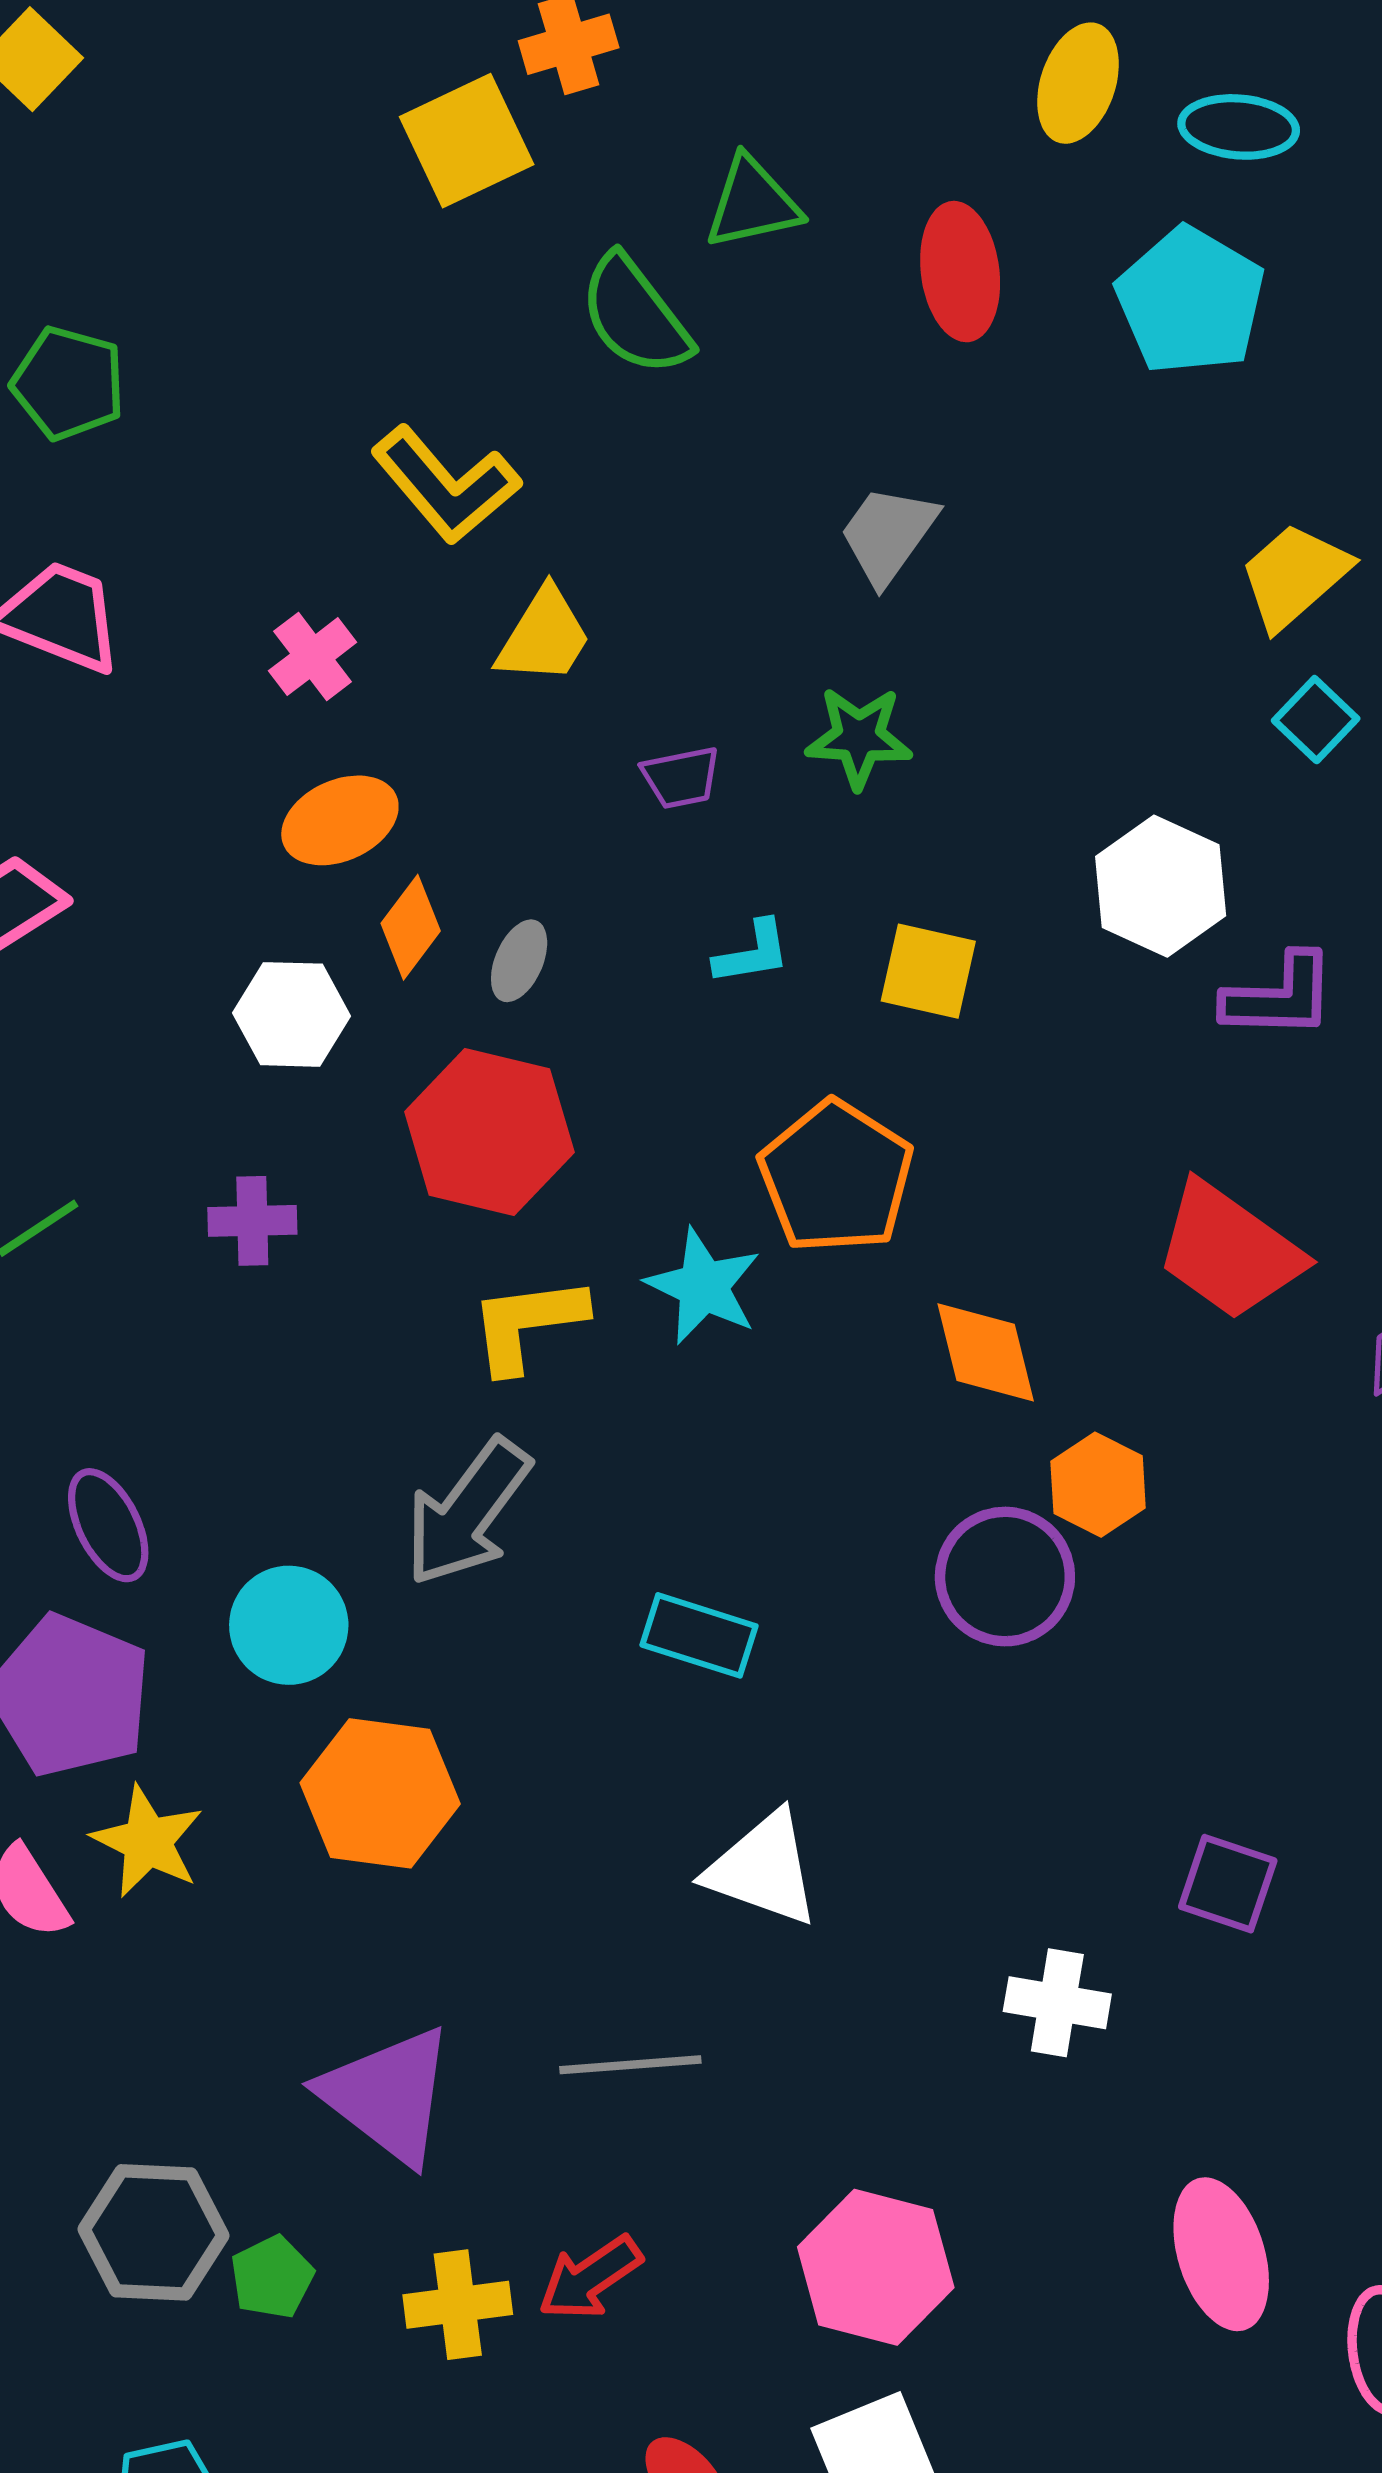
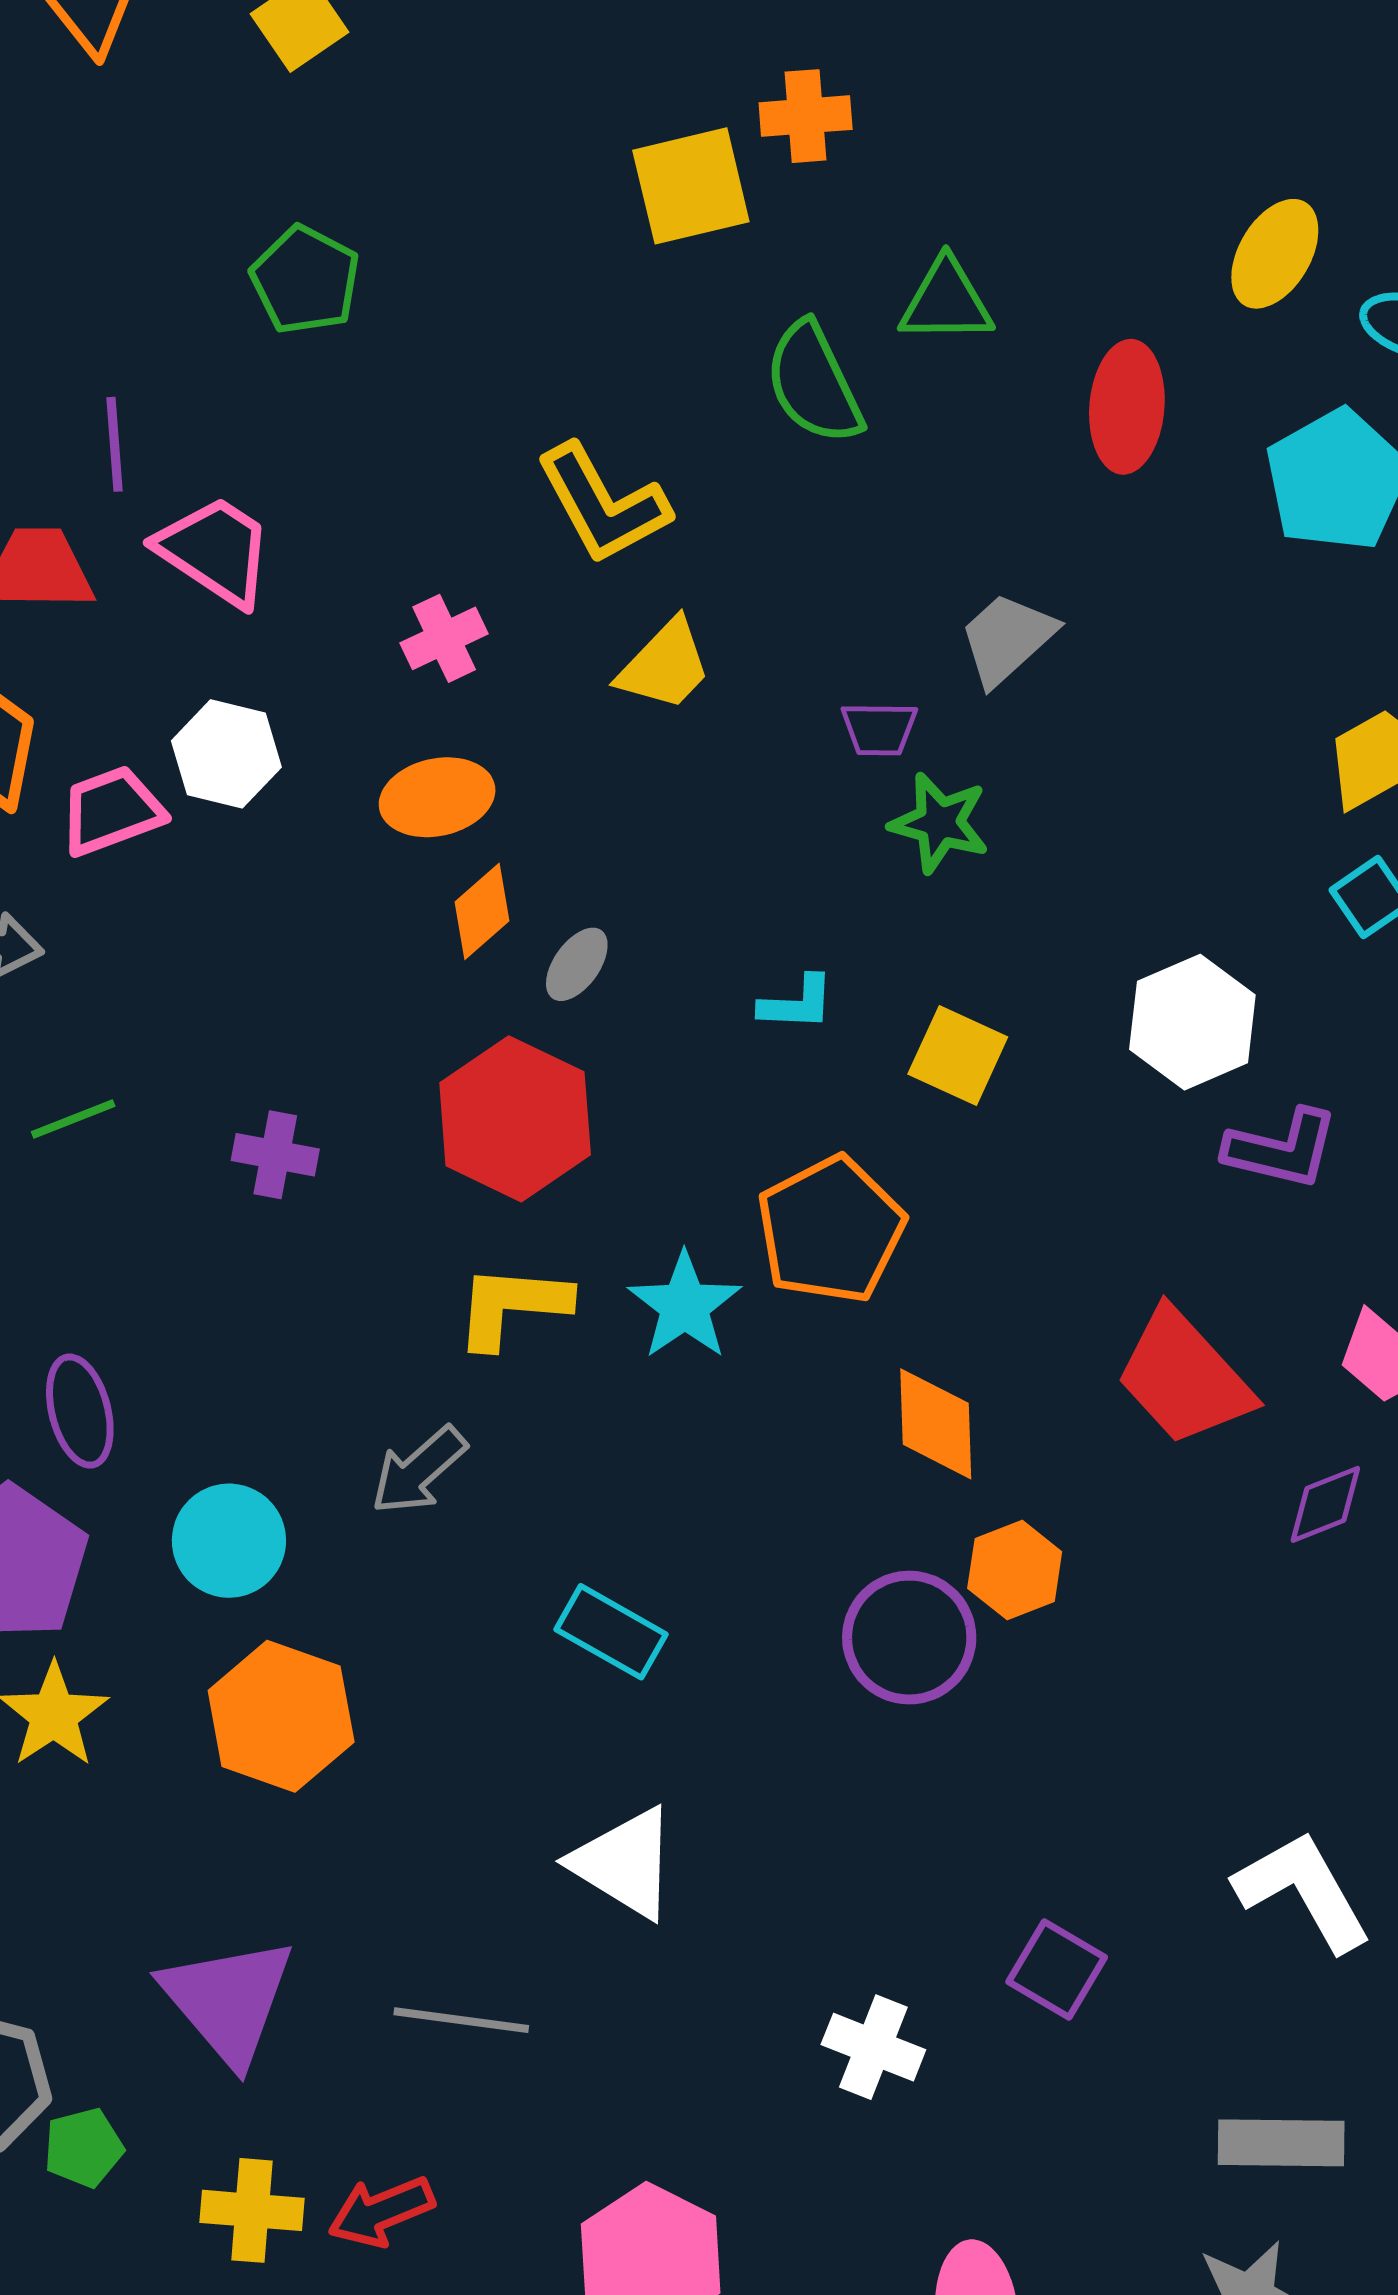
green pentagon: (68, 383) -> (305, 280), moved
purple trapezoid: (681, 777) -> (879, 729), moved
white hexagon: (292, 1014) -> (226, 754), moved
gray arrow: (467, 1512) -> (419, 1470), size x0.7

